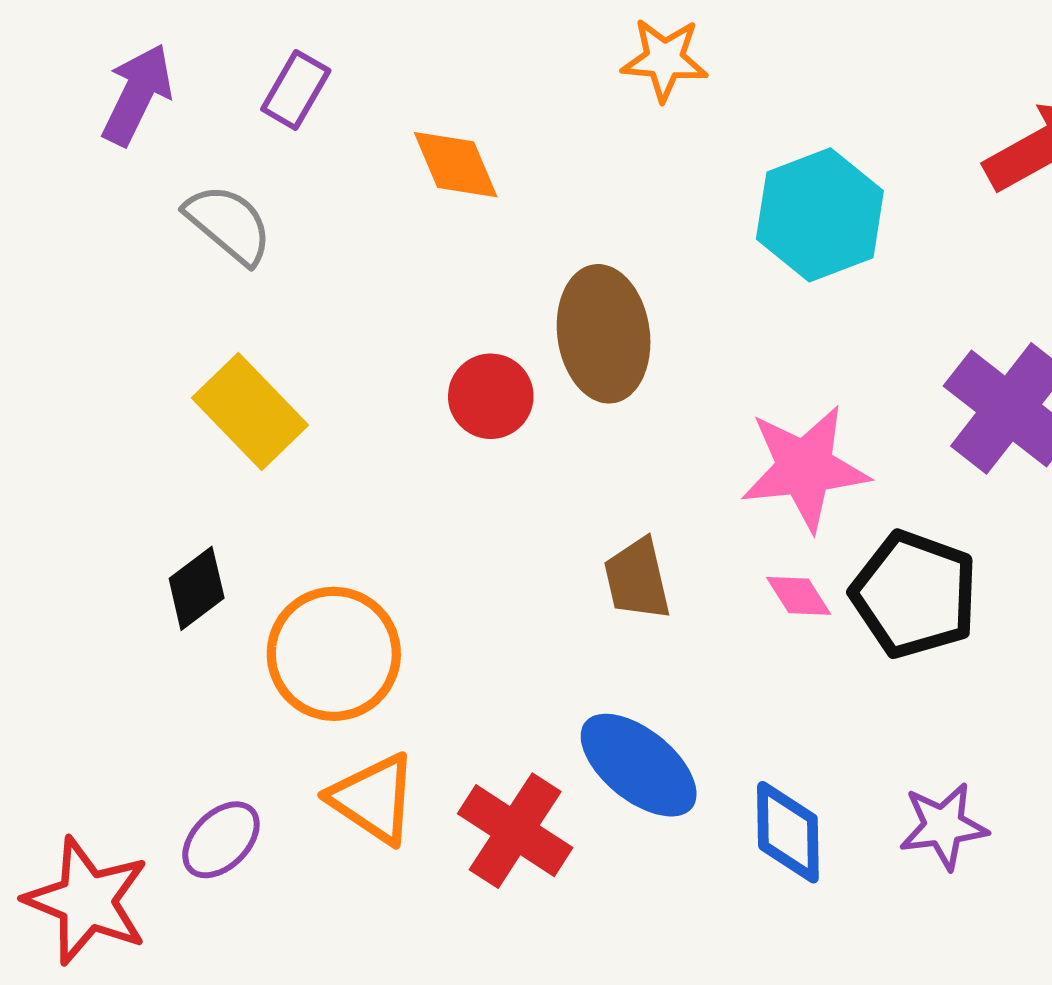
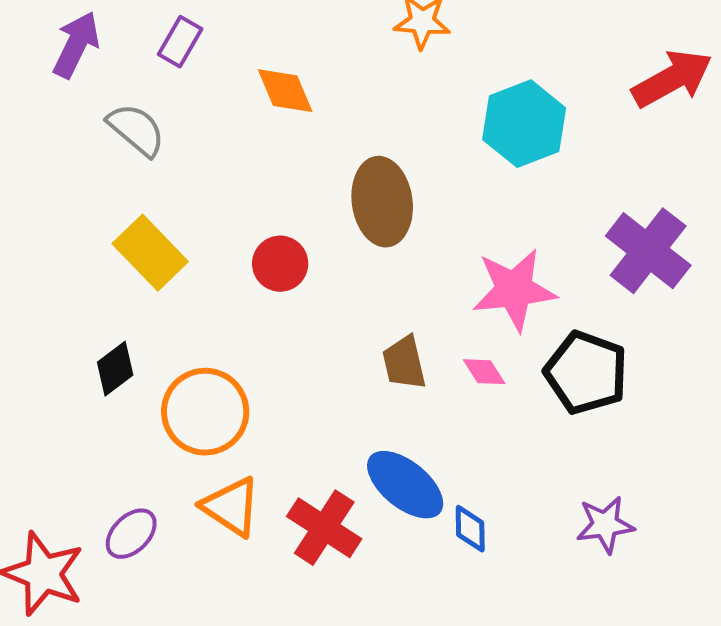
red circle: (491, 396) -> (280, 264), moved
pink diamond: (799, 596) -> (484, 372), moved
blue diamond: (788, 832) -> (470, 529), moved, size x0.7

